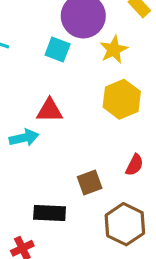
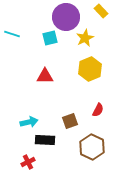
cyan square: (58, 50) -> (50, 38), turned -35
cyan arrow: (24, 138) -> (29, 122), moved

